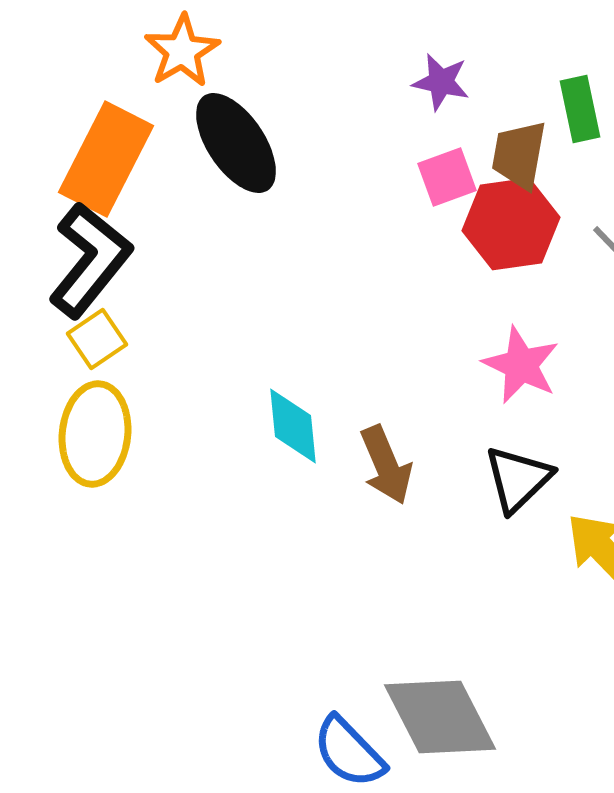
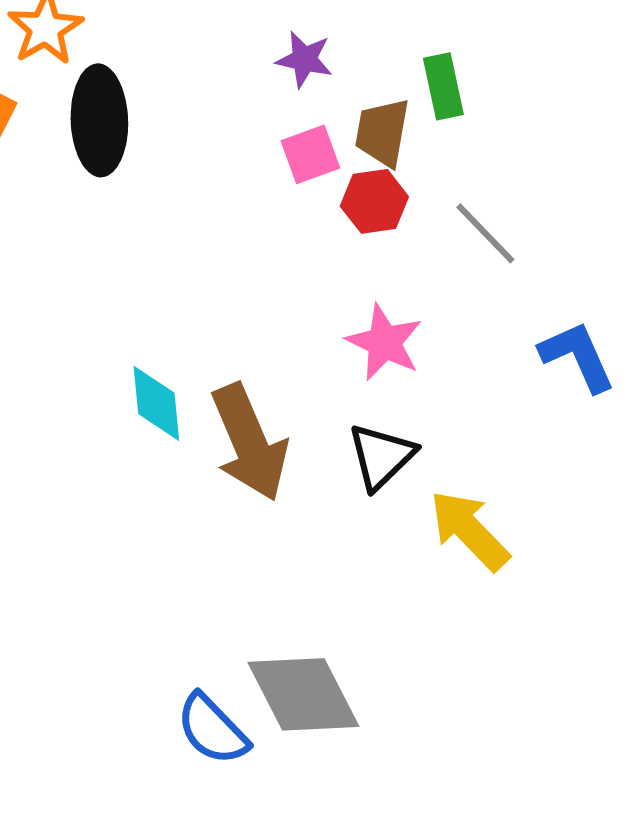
black ellipse: (236, 143) -> (99, 120), turned 32
red hexagon: (511, 224) -> (374, 201), size x0.7
brown arrow: (386, 465) -> (249, 442), size x1.5

